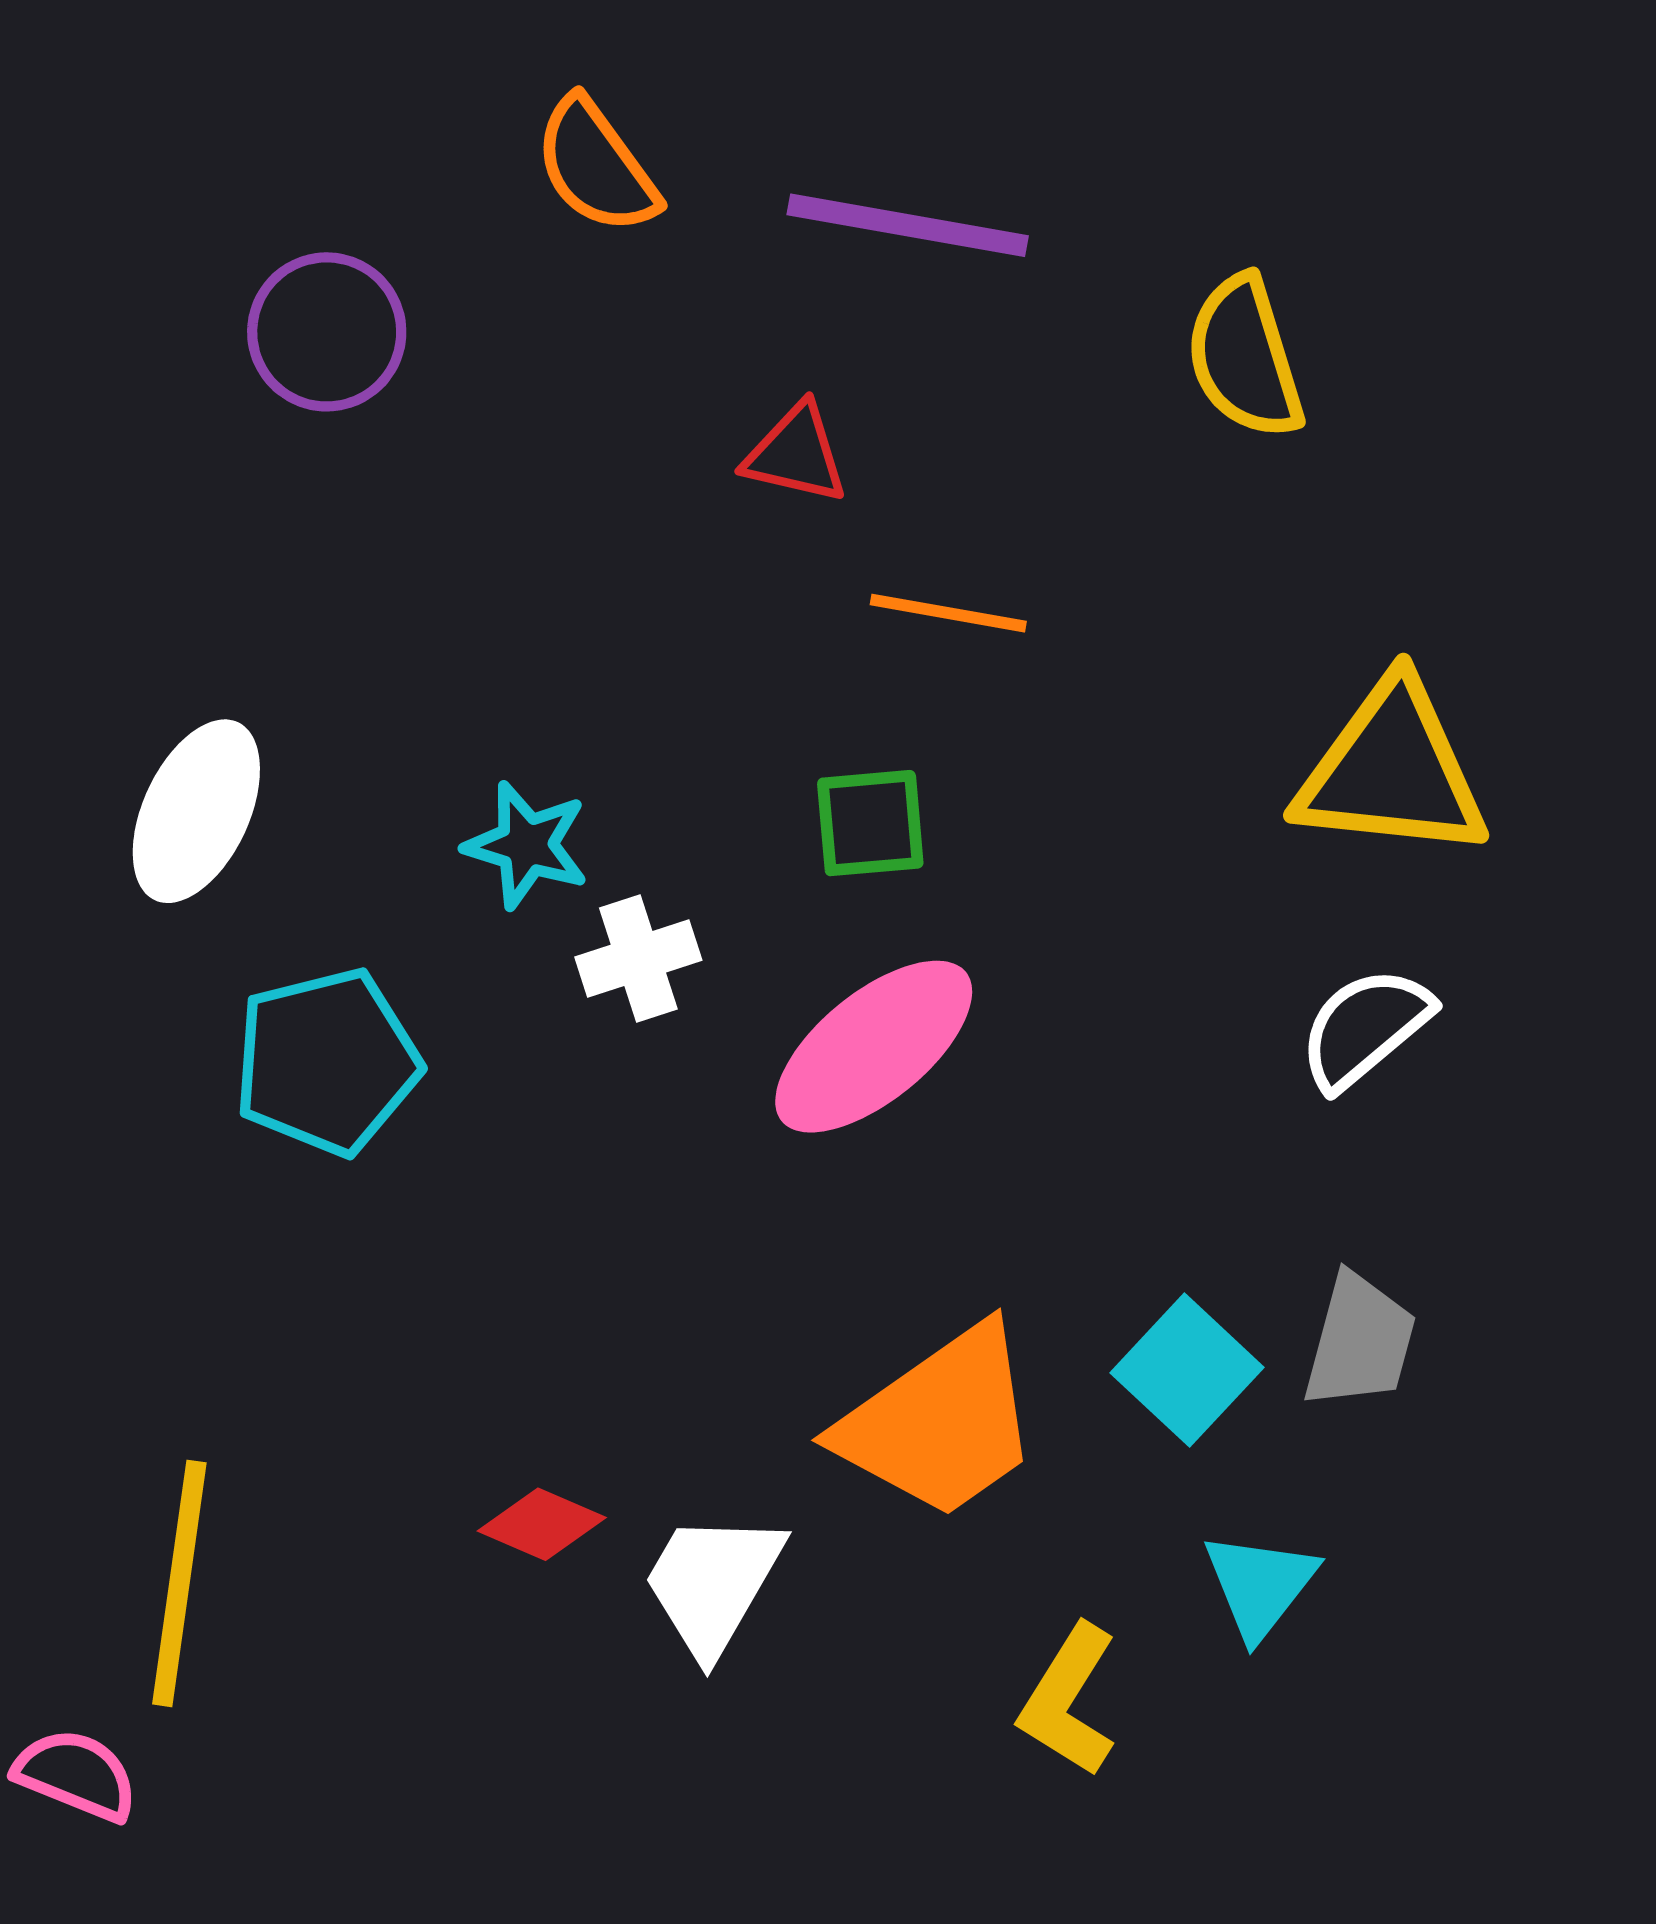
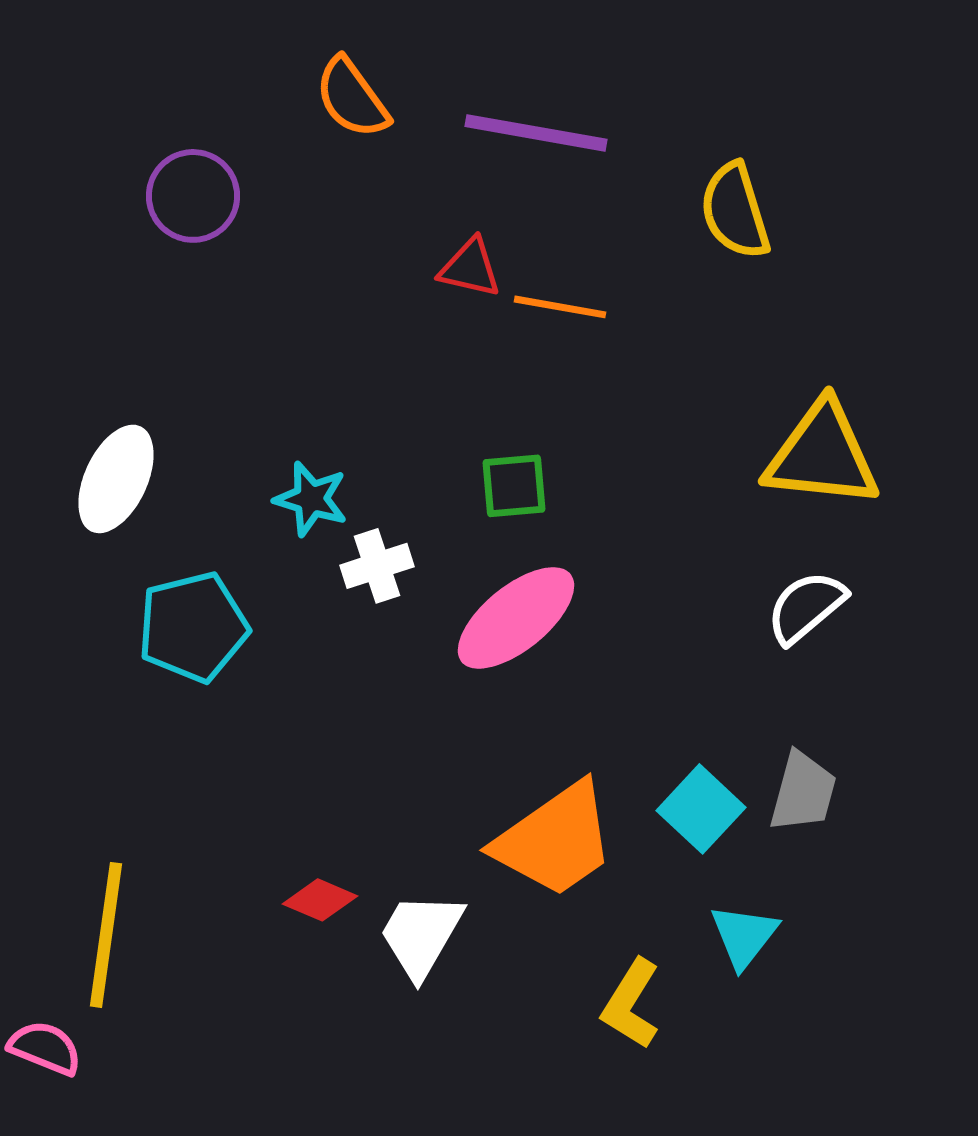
orange line: (948, 613) -> (560, 307), moved

